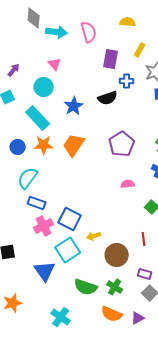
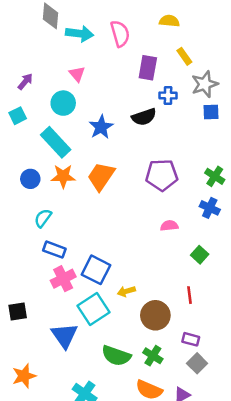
yellow rectangle: (140, 50) -> (184, 56), turned -64
purple pentagon: (122, 144) -> (162, 175), turned 30
cyan semicircle: (28, 178) -> (43, 218), size x0.7

